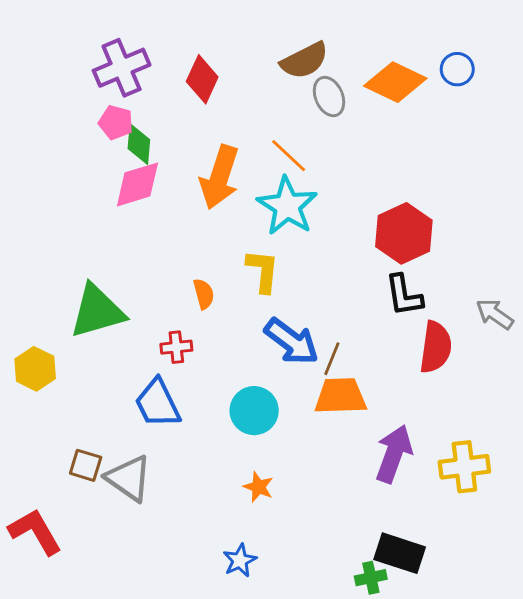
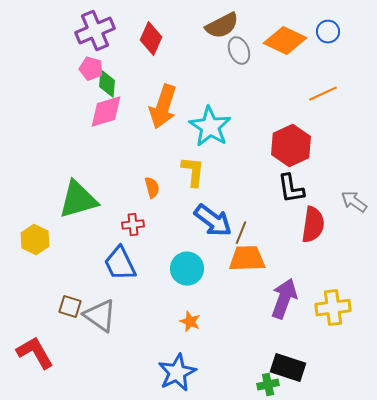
orange line: (289, 156) -> (323, 94), moved, turned -68
blue star: (240, 560) -> (177, 373), size x1.6

